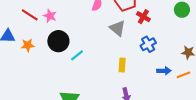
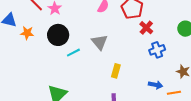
gray triangle: (117, 28) -> (100, 42), moved
blue cross: (148, 44) -> (157, 50), moved

